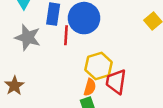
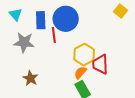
brown star: (14, 86) -> (30, 78), moved
orange semicircle: (90, 87) -> (80, 73), turned -144

